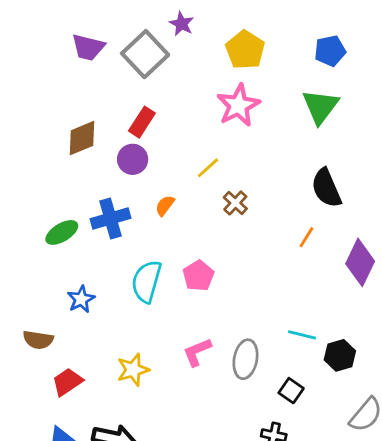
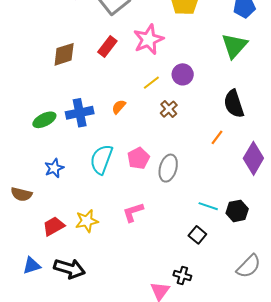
pink star: (238, 105) -> (149, 40), moved
purple circle: (133, 159) -> (183, 74), moved
black hexagon: (340, 355) -> (237, 211), moved
gray ellipse: (245, 359) -> (168, 168), moved
red trapezoid: (67, 382) -> (54, 226), moved
black square: (291, 391) -> (197, 235), moved

